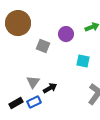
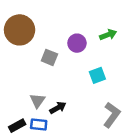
cyan square: (83, 61) -> (97, 75), turned -32
blue rectangle: (34, 102) -> (39, 125), turned 32

